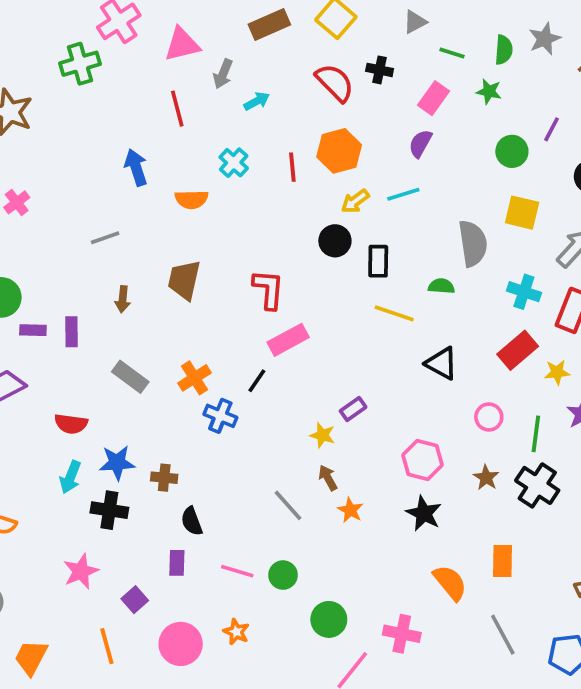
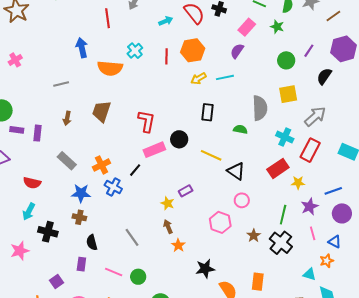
cyan arrow: (257, 101) -> (166, 21), moved
orange semicircle: (192, 199) -> (110, 68), size x1.4
yellow square: (522, 213) -> (288, 94), turned -30
black circle: (335, 241) -> (179, 139), moved
yellow line: (394, 313) -> (211, 155), moved
pink circle: (489, 417) -> (242, 200), moved
blue star: (117, 463) -> (81, 193), moved
gray line: (288, 505) -> (132, 237), moved
black star: (424, 513) -> (205, 269), moved, turned 30
pink star: (81, 571) -> (20, 251), moved

